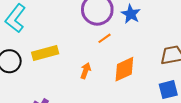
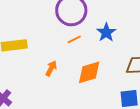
blue star: (131, 14) -> (106, 32), moved

